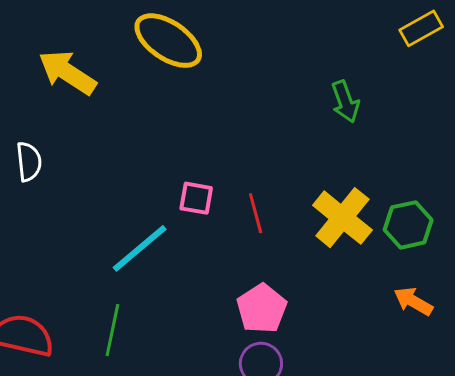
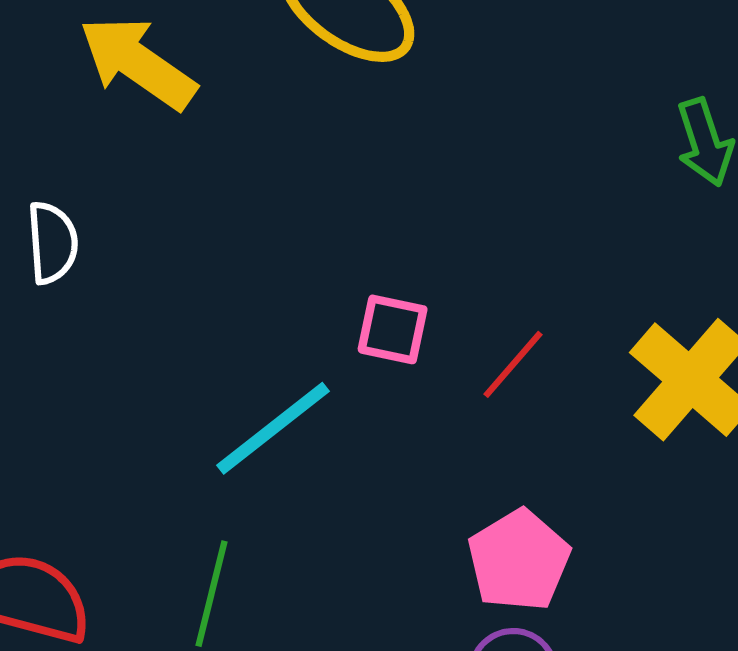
red line: (256, 213) -> (513, 364), turned 54

